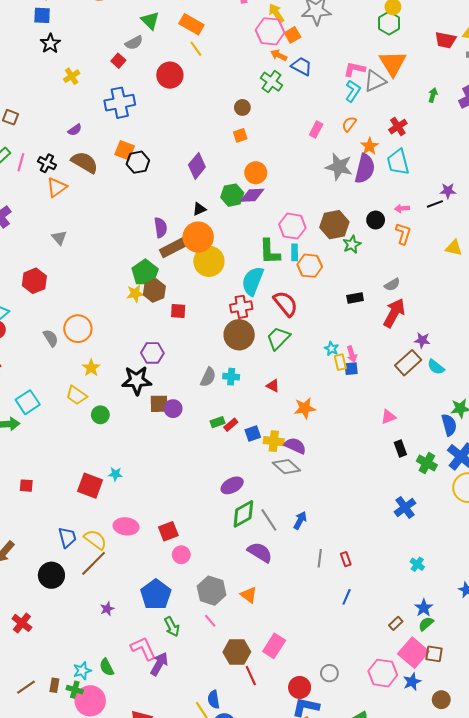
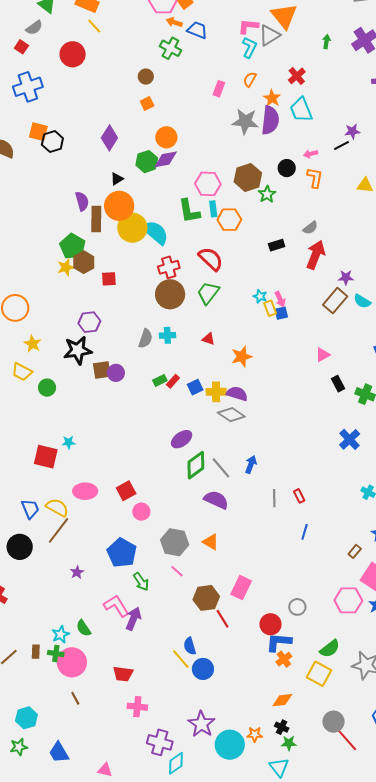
brown rectangle: (173, 248) -> (96, 219), turned -55
cyan semicircle: (253, 281) -> (155, 232), moved, turned 116

